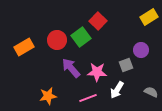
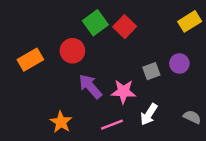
green square: (81, 37) -> (95, 23), moved
gray square: (126, 65) -> (151, 71), moved
orange star: (48, 96) -> (61, 122), turned -30

